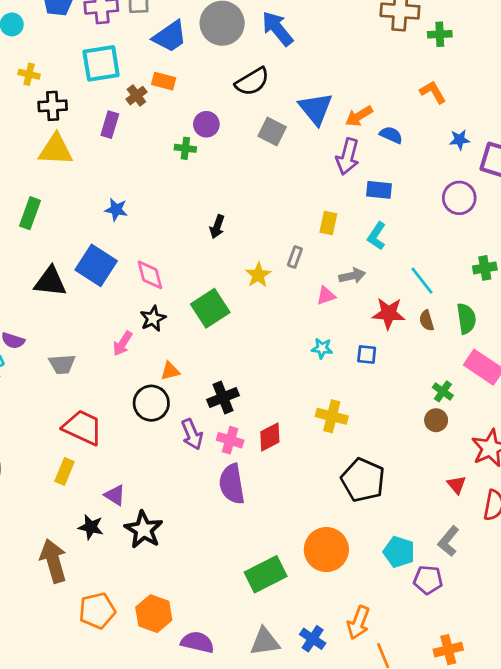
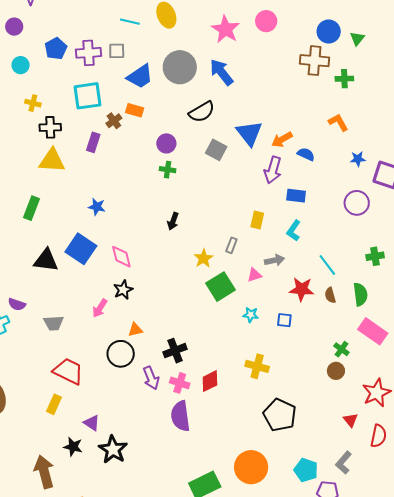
green cross: (185, 148) -> (168, 170), moved
green square: (210, 308) -> (221, 287), moved

